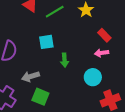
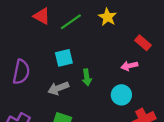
red rectangle: (104, 35) -> (143, 43), moved
gray arrow: (31, 76) -> (58, 88), moved

